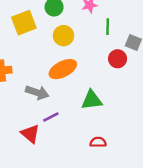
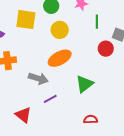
yellow square: (24, 23) -> (26, 20), turned 30
green triangle: (92, 100) -> (85, 84), turned -30
red triangle: (30, 134) -> (23, 115), moved

